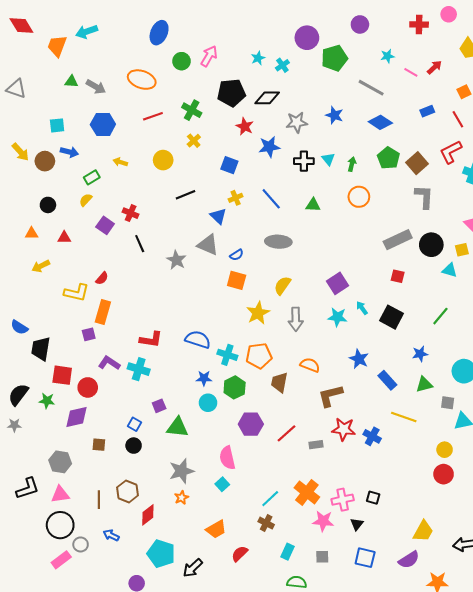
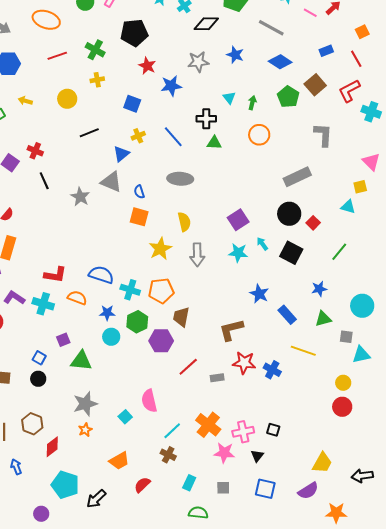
black diamond: (267, 98) -> (206, 24), moved
yellow cross: (194, 141) -> (97, 80), turned 32
black cross: (304, 161) -> (206, 119), moved
brown square: (417, 163) -> (315, 85), moved
blue triangle: (218, 216) -> (121, 154), turned 36
black circle: (431, 245) -> (289, 214), moved
blue semicircle: (237, 255) -> (139, 192), turned 104
red square: (398, 276) -> (313, 223), moved, turned 32
yellow semicircle: (282, 285) -> (184, 222), turned 132
orange semicircle: (310, 365) -> (77, 298), moved
purple hexagon: (251, 424) -> (161, 341), moved
pink semicircle: (227, 458) -> (149, 401), moved
blue arrow: (111, 535) -> (16, 467), turned 42

